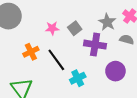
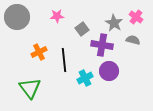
pink star: (52, 28) -> (57, 16), moved
black line: (56, 60) -> (64, 60), turned 30
purple circle: (115, 71) -> (109, 71), moved

